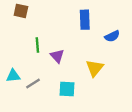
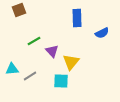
brown square: (21, 11) -> (19, 10), turned -32
green line: (37, 45) -> (34, 41), turned 64
yellow triangle: (95, 68) -> (71, 62), moved

